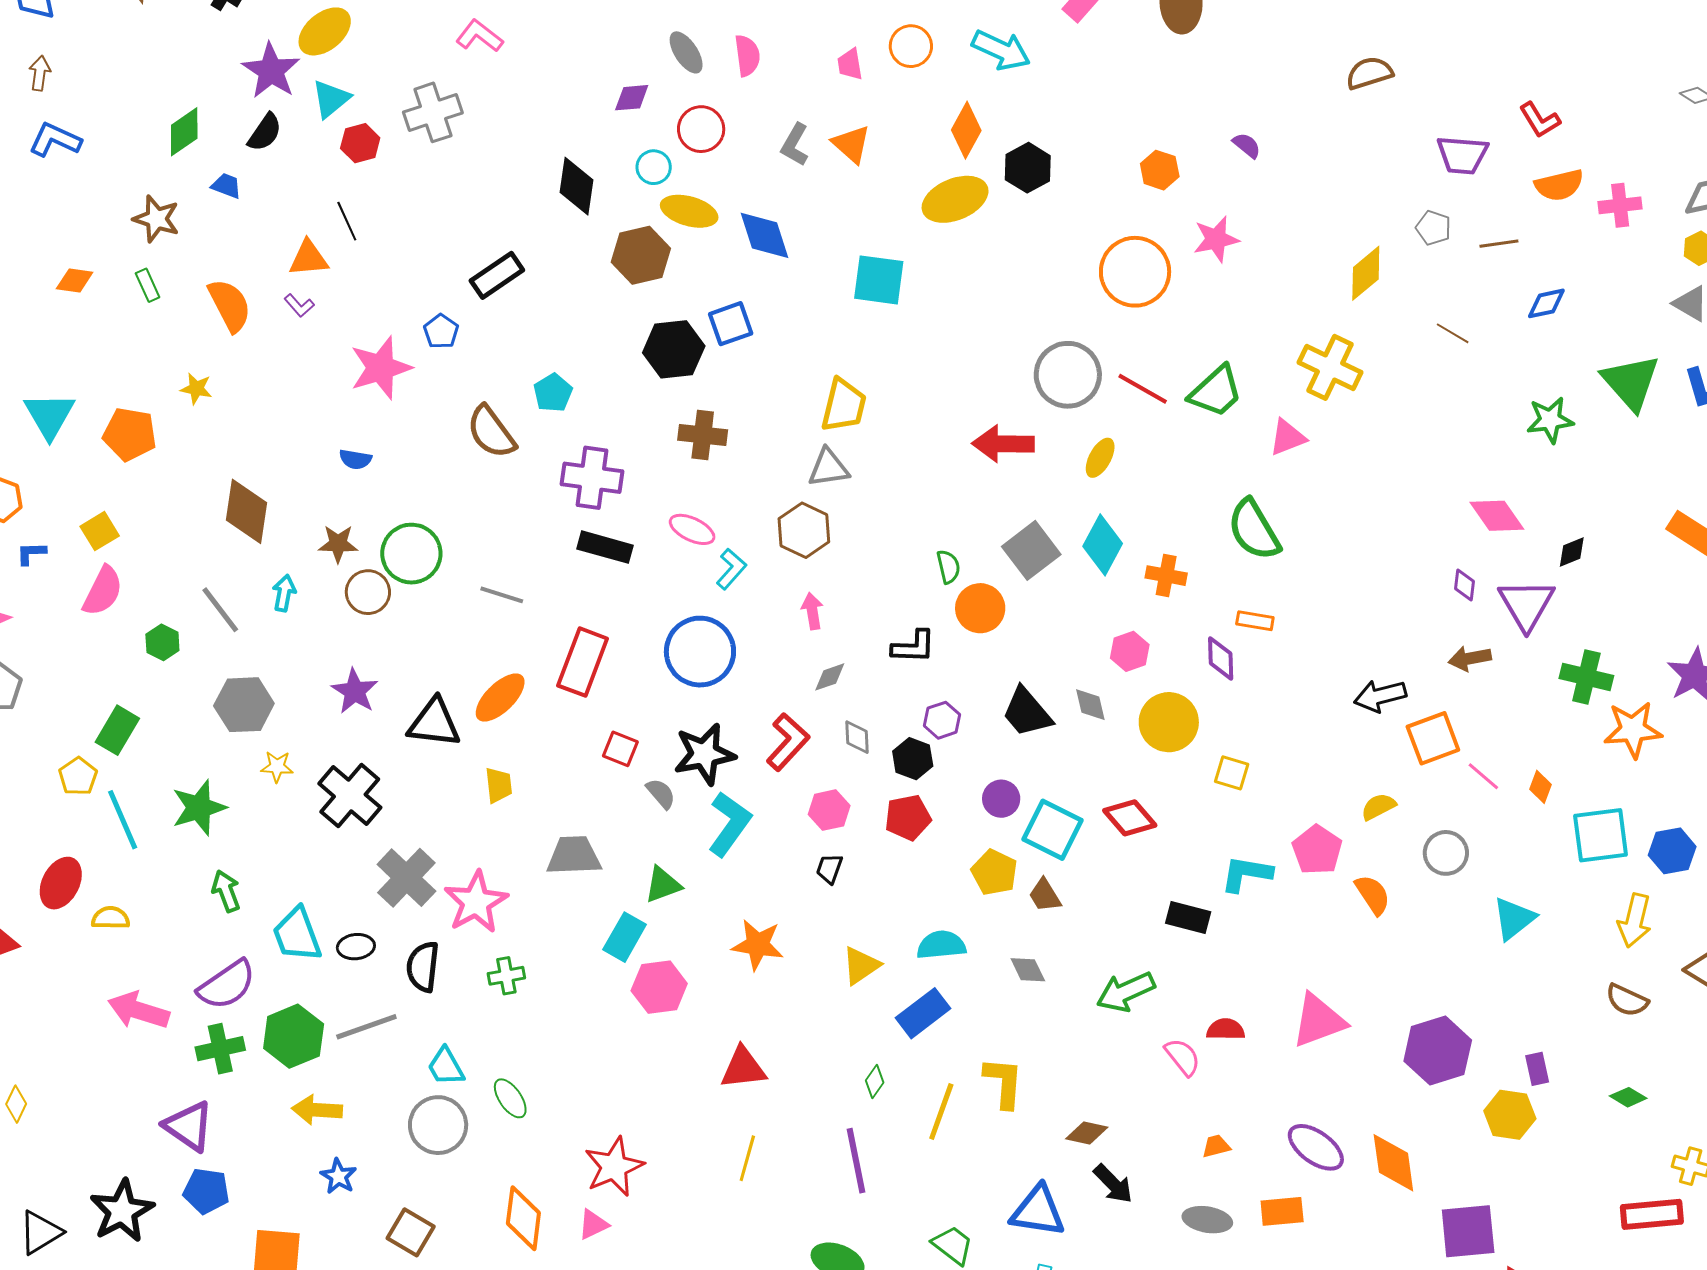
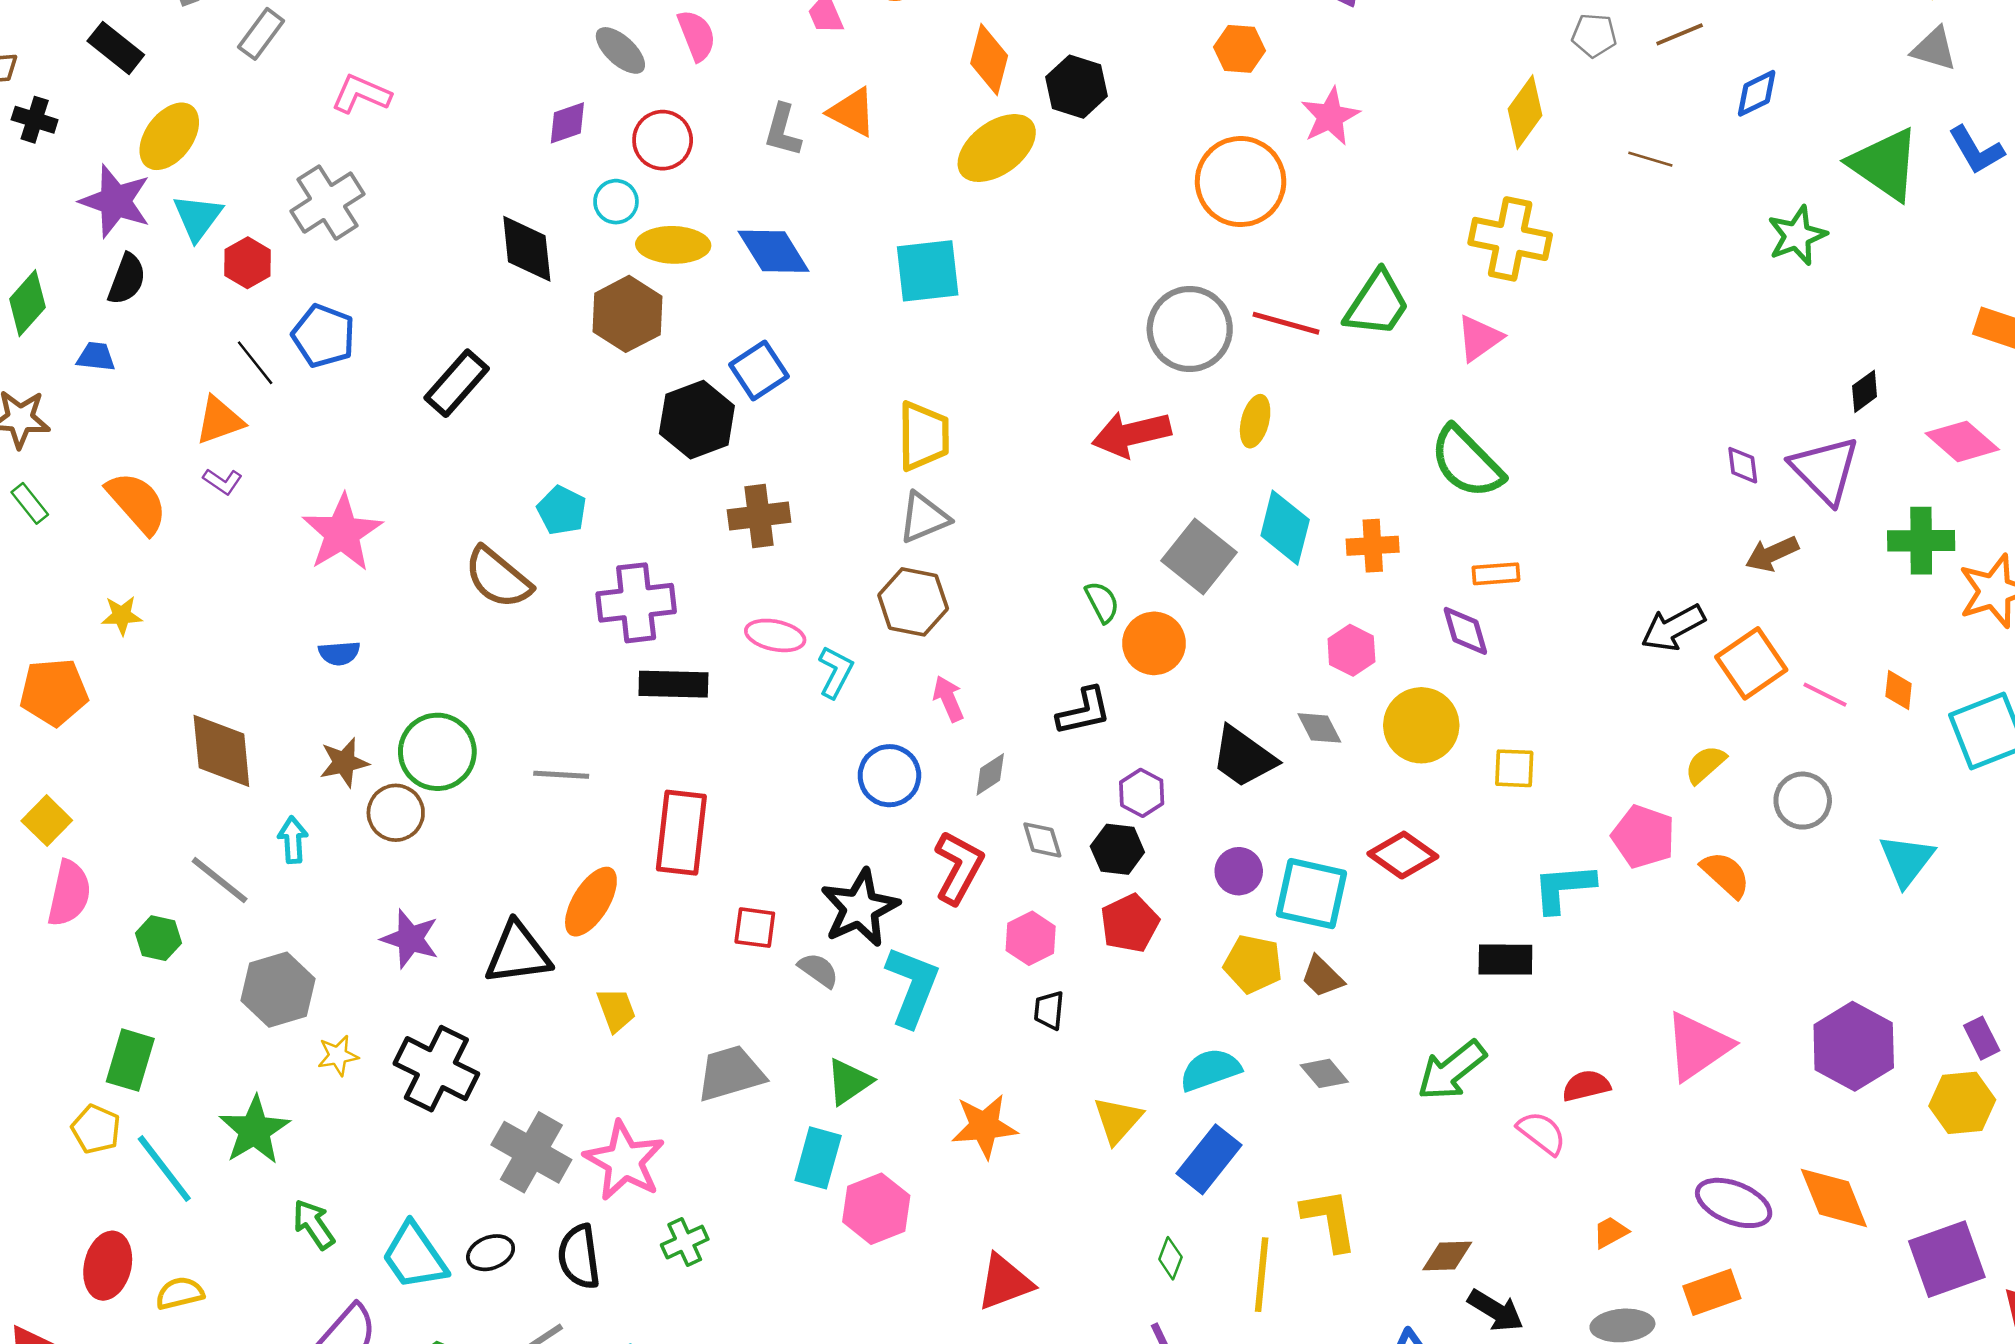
blue pentagon: (441, 331) -> (324, 336), moved, size x1.4
pink diamond: (1497, 516) -> (1962, 441), moved
blue circle: (700, 652) -> (889, 776), moved, size x0.7

